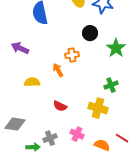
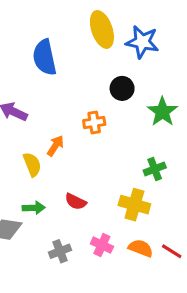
orange arrow: (58, 70) -> (55, 146), moved, turned 64
yellow semicircle: (32, 82) -> (32, 164), turned 70
orange semicircle: (102, 145) -> (141, 248), moved
green arrow: (33, 147) -> (34, 208), moved

